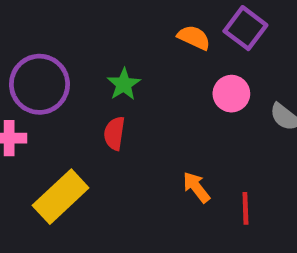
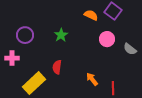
purple circle: (39, 84) -> (25, 35), size x0.7
red semicircle: (114, 133) -> (57, 67), moved

